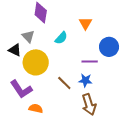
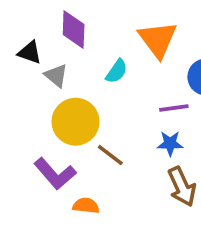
orange triangle: (85, 23) -> (158, 39), size x1.6
black triangle: (15, 50) -> (30, 52), moved
brown line: (64, 83) -> (110, 155), moved

